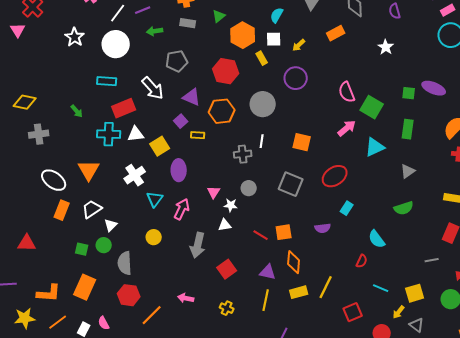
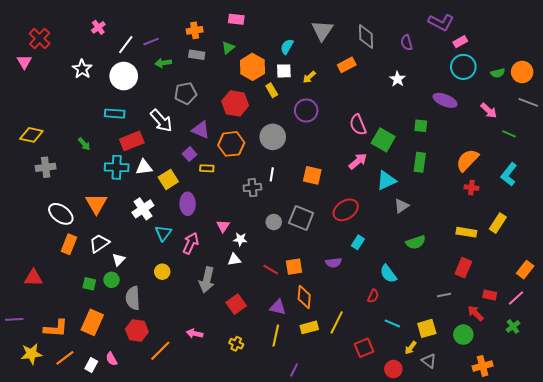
purple ellipse: (434, 88) -> (445, 100), moved
gray triangle: (408, 171) -> (401, 206), moved
gray circle: (249, 188) -> (274, 222), moved

